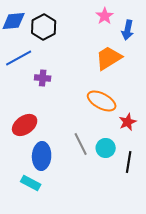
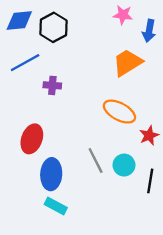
pink star: (105, 16) -> (123, 15), turned -30
red ellipse: (25, 125) -> (32, 139), turned -35
cyan rectangle: (31, 183) -> (56, 206), moved

